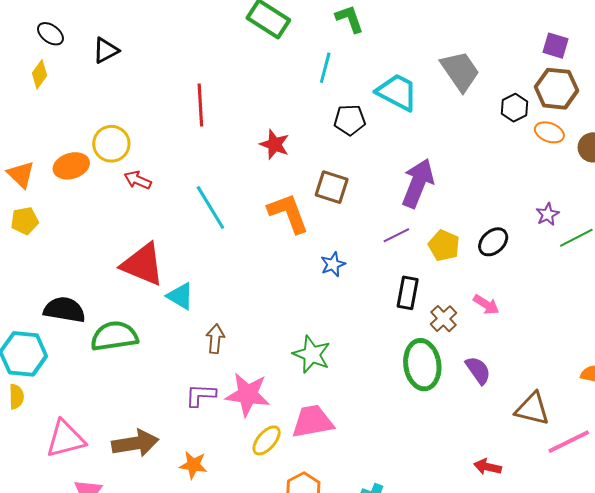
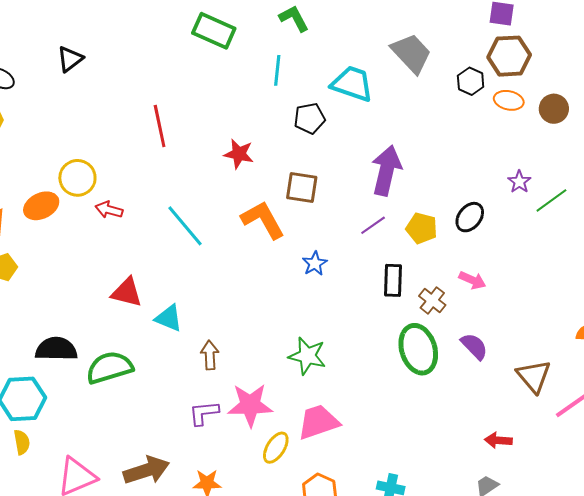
black triangle: (106, 50) -> (70, 59), moved
red triangle: (143, 264) -> (127, 292), size x0.7
brown triangle: (532, 409) -> (534, 376), turned 45

